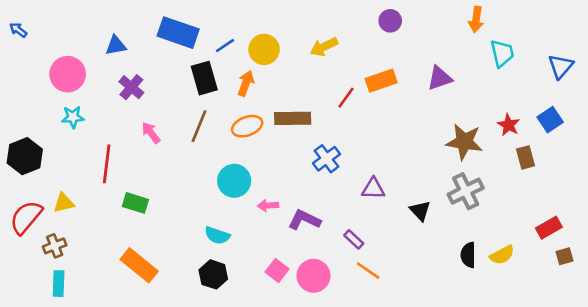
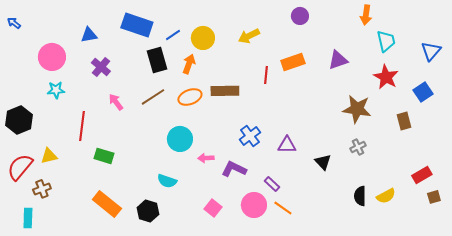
red line: (346, 98) -> (266, 75), turned -30
red star: (509, 125) -> (386, 77), moved, size x1.4
brown line: (199, 126) -> (153, 97), turned 35
blue cross: (326, 159) -> (250, 136), moved
gray cross: (466, 191) -> (358, 147), size x0.6
black hexagon: (213, 274) -> (148, 211), moved
pink circle: (313, 276) -> (254, 205), moved
cyan rectangle: (59, 284) -> (28, 218), moved

